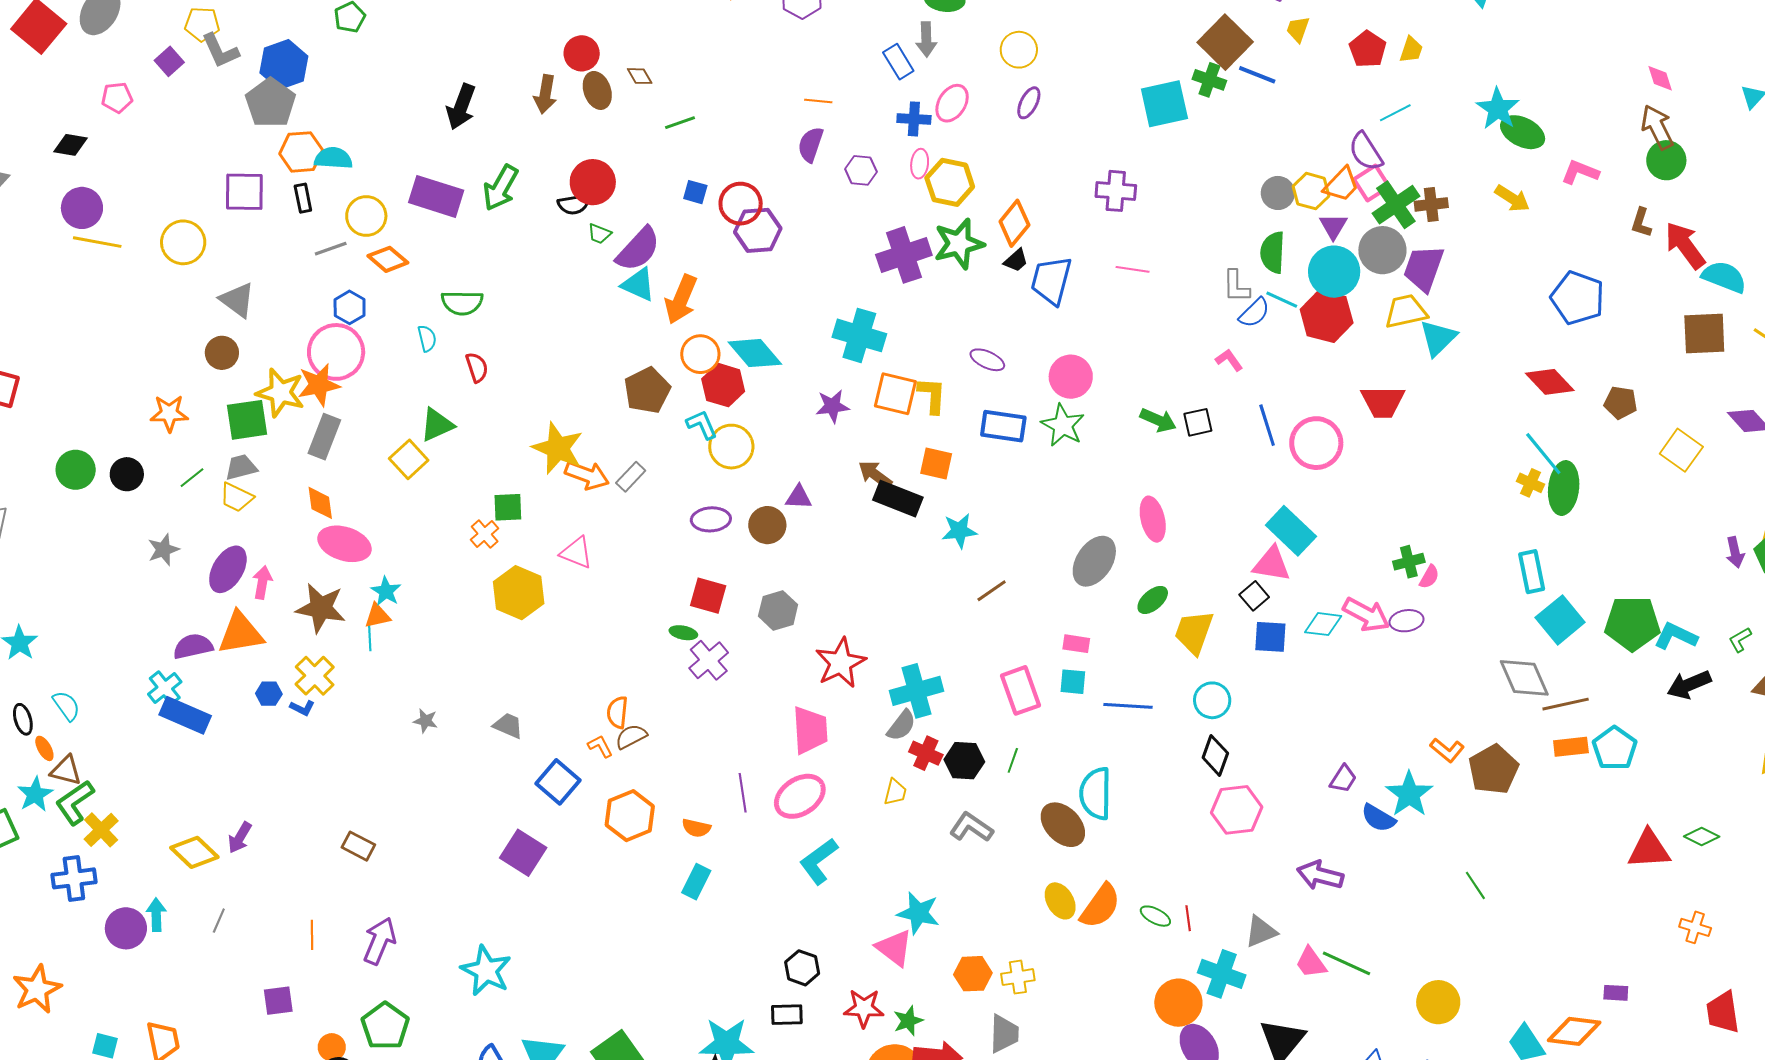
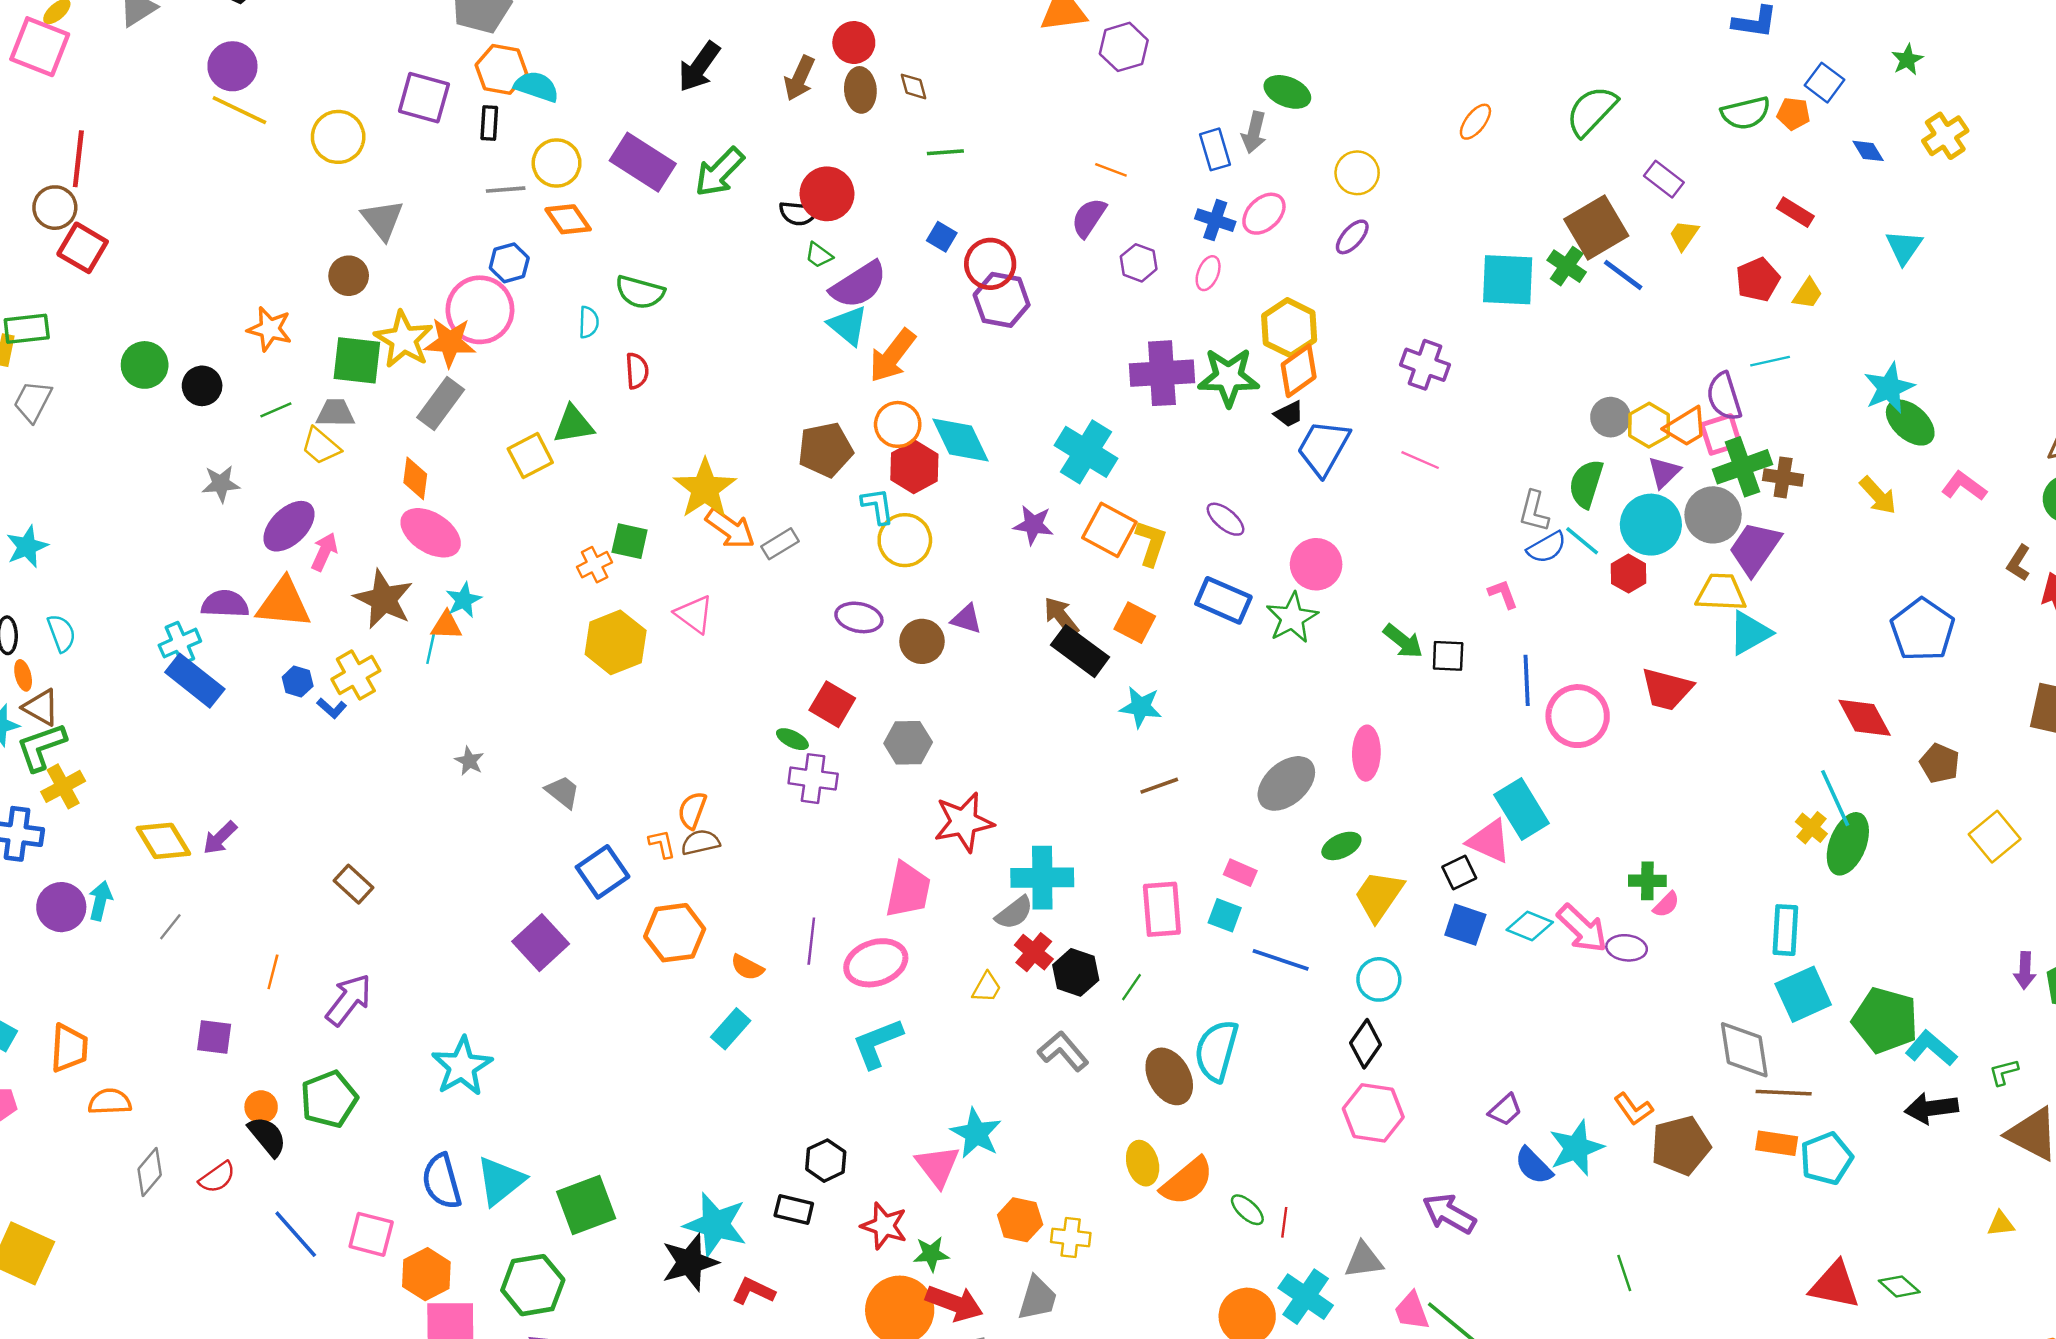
yellow hexagon: (950, 182) -> (1289, 328), moved
red hexagon: (1327, 316) -> (1629, 574), size x0.6
purple cross: (709, 660) -> (813, 779), turned 33

